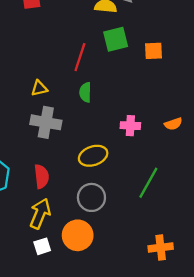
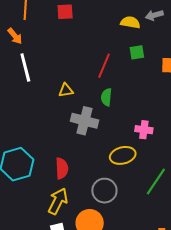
green square: (116, 39) -> (137, 52), size x0.7
gray cross: (46, 122) -> (84, 121), moved
yellow ellipse: (93, 156) -> (123, 155), moved

